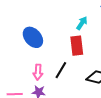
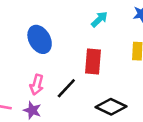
cyan arrow: (82, 23) -> (99, 19), moved

